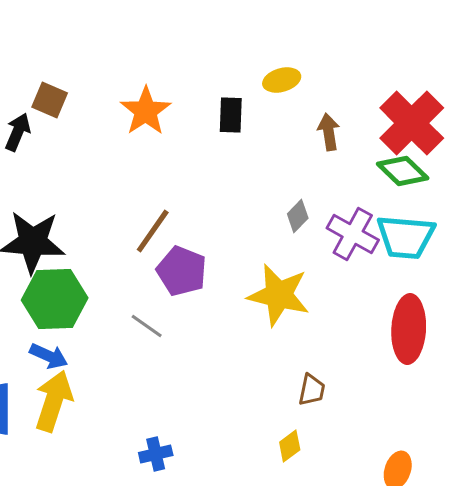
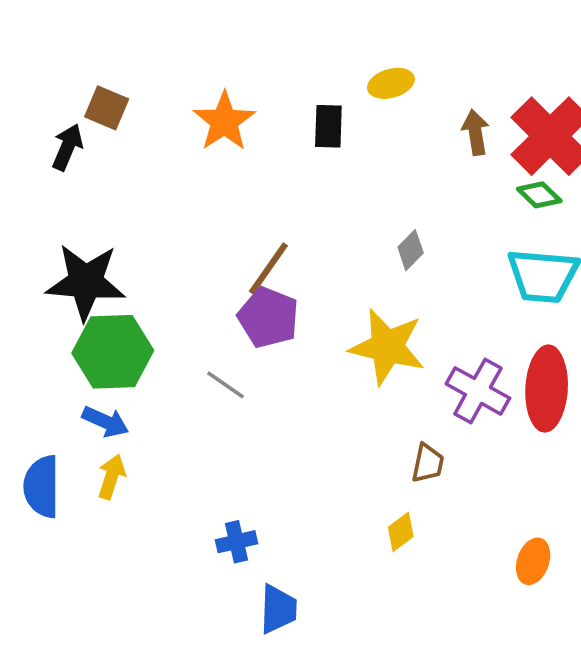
brown arrow: (329, 132) -> (475, 132), moved
green diamond: (403, 171) -> (539, 195), size x0.7
brown line: (153, 231) -> (268, 268), moved
purple cross: (353, 234) -> (478, 391), moved
yellow arrow: (54, 401) -> (112, 477), size x0.6

